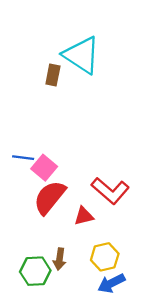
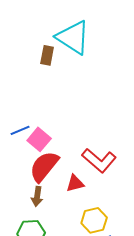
blue line: (23, 158) -> (20, 130), turned -30
brown arrow: (60, 259) -> (37, 196), moved

